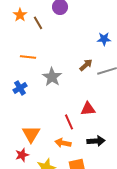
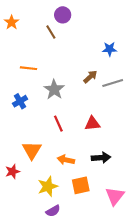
orange star: (20, 15) -> (12, 22), moved
brown line: (38, 23) -> (51, 32), moved
red line: (69, 122) -> (58, 124), moved
red star: (22, 155) -> (13, 172), moved

